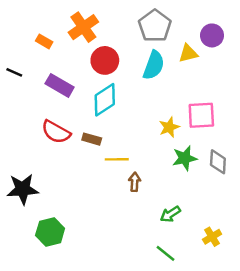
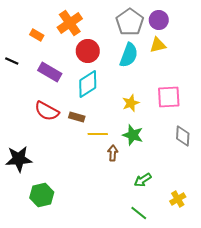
purple circle: (212, 35) -> (159, 20), moved
yellow star: (169, 127) -> (131, 103), moved
green star: (185, 158) -> (133, 135), moved, turned 30

